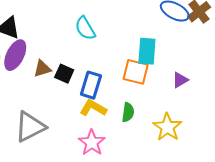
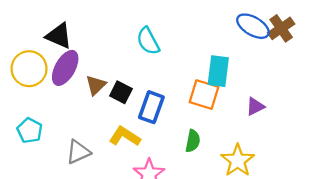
brown triangle: (42, 69) -> (96, 85), turned -30
yellow L-shape: (93, 108) -> (125, 136), moved
gray triangle: (30, 127) -> (78, 152), size x0.7

